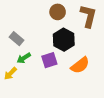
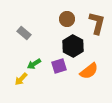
gray rectangle: (17, 39) -> (24, 33), moved

